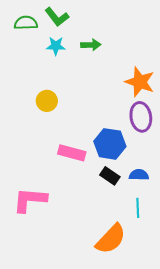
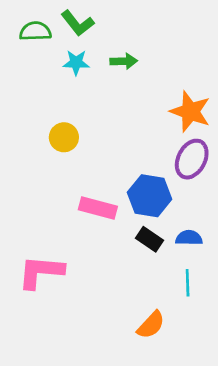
purple ellipse: (141, 117) -> (192, 159), turned 36
orange semicircle: (111, 239) -> (151, 325), size x0.7

